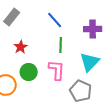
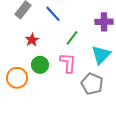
blue line: (55, 20) -> (53, 14), moved
green line: (61, 45) -> (72, 38), turned 35

